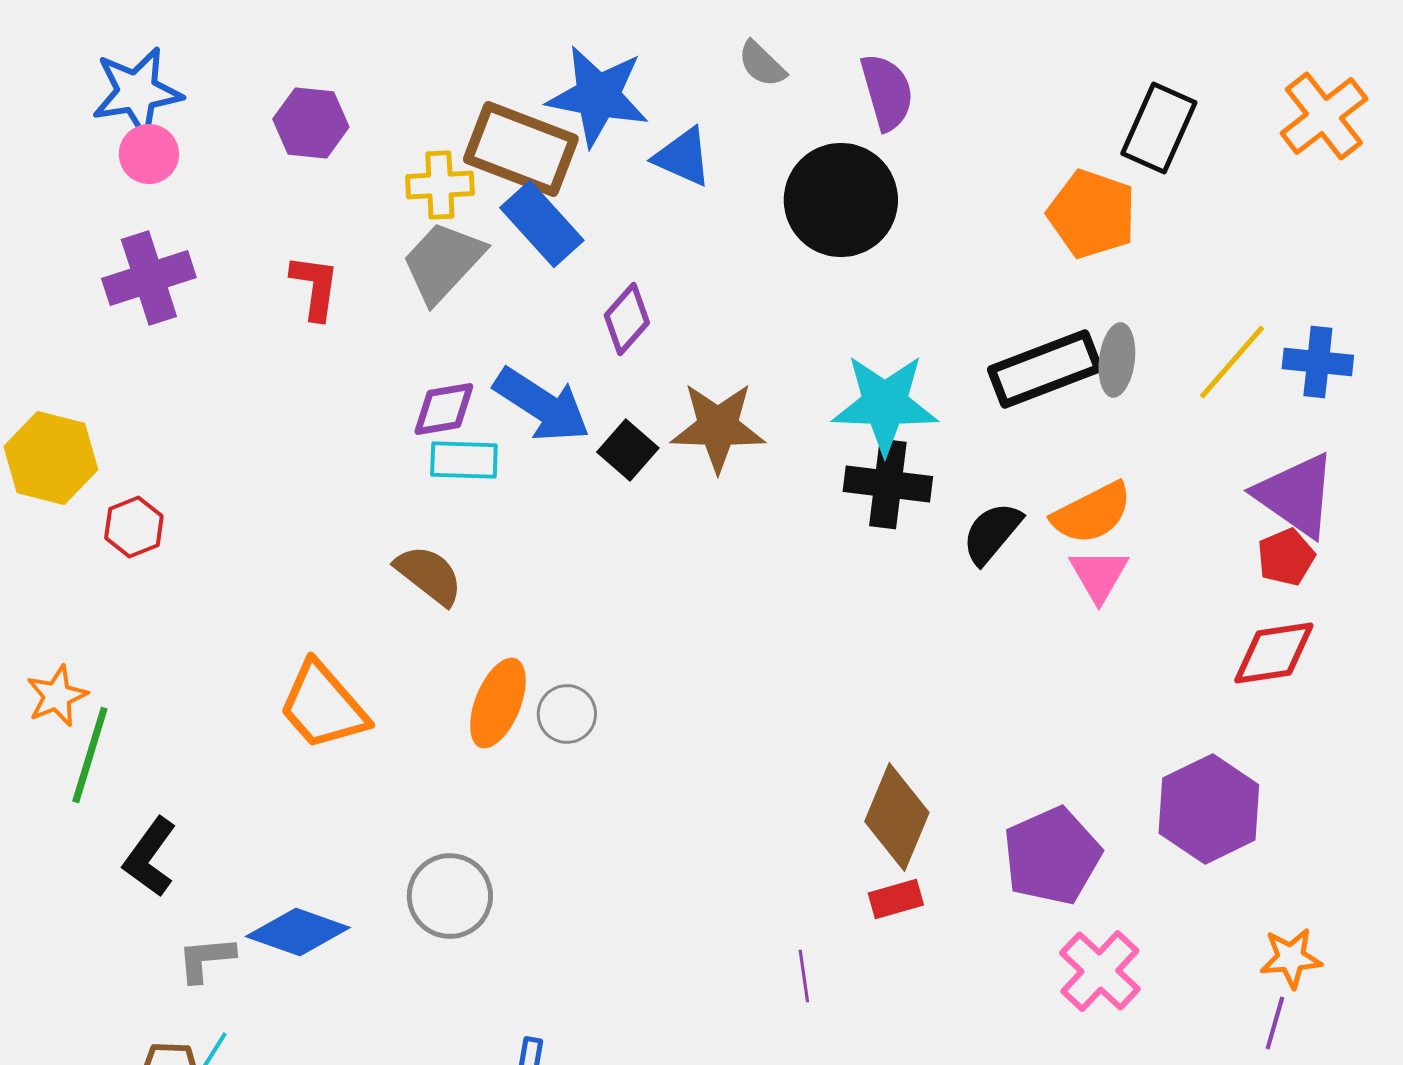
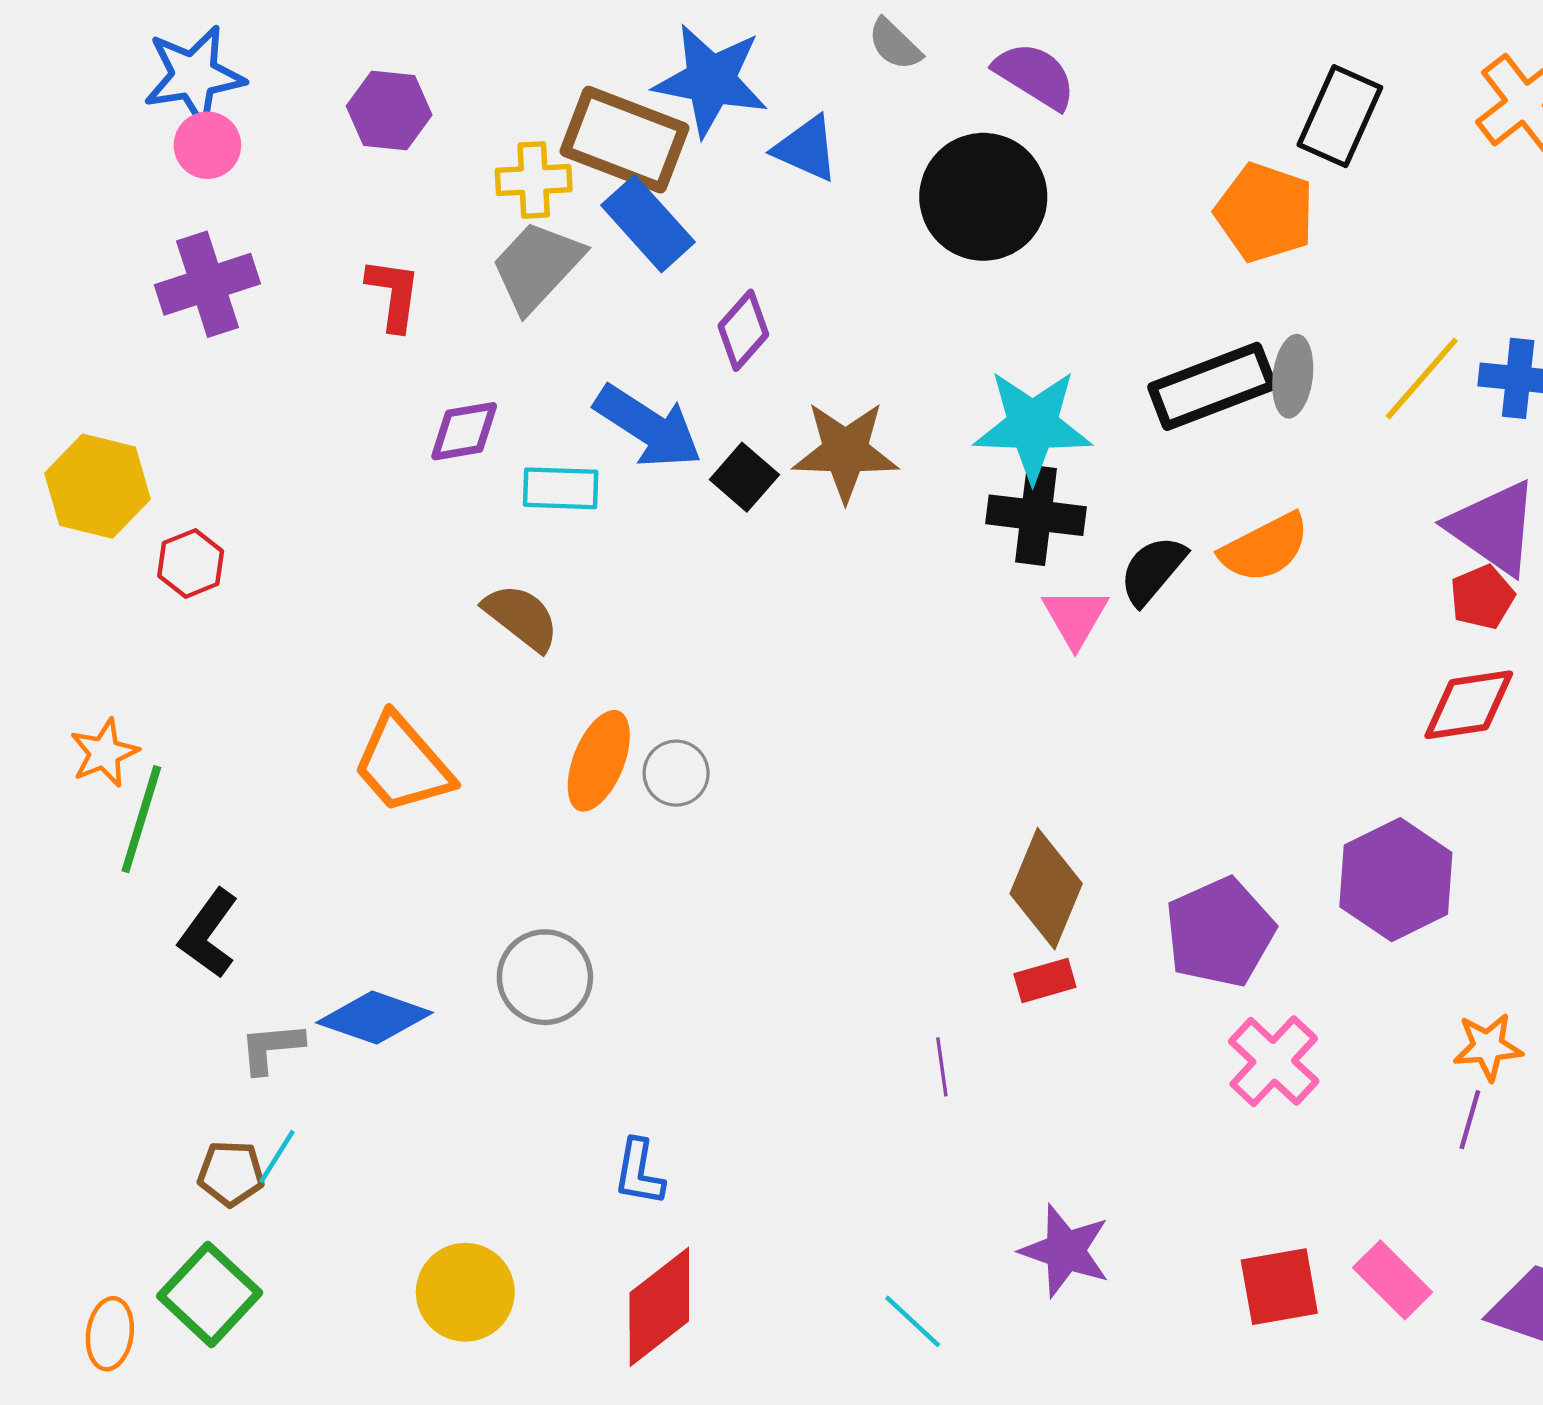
purple semicircle: (887, 92) -> (1035, 76), turned -42
purple diamond: (444, 409) -> (464, 431), moved
pink triangle: (1099, 575) -> (1075, 617), moved

